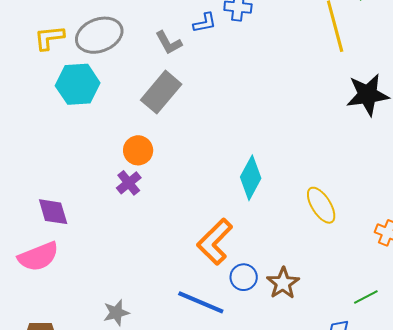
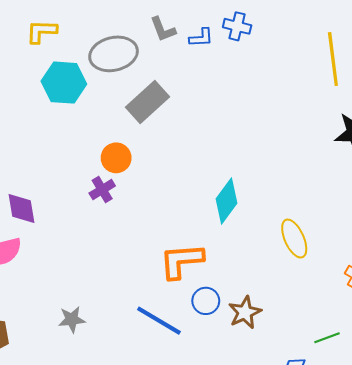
gray ellipse: (99, 35) -> (114, 54), moved
gray L-shape: (169, 43) -> (163, 29), moved
orange L-shape: (215, 242) -> (181, 261), turned 33

